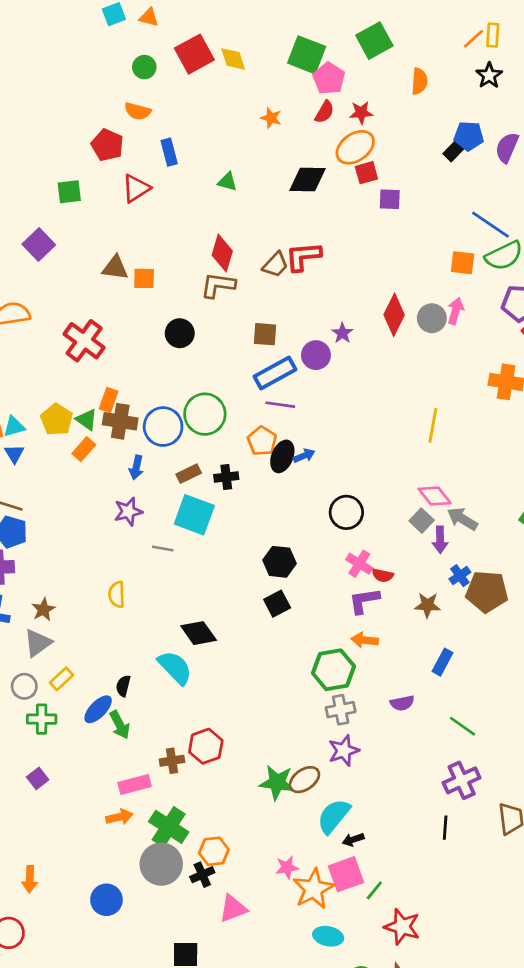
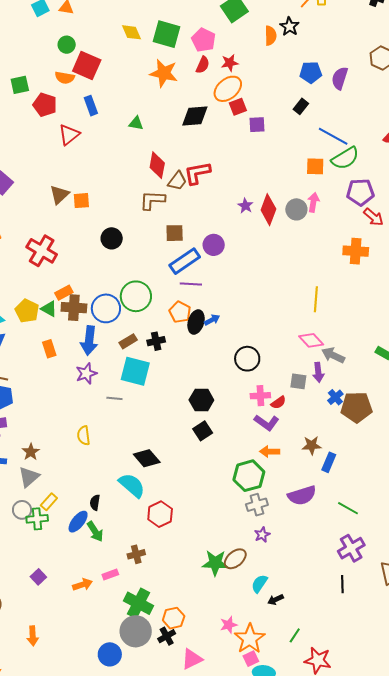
red square: (194, 54) -> (87, 66), moved, turned -32
green square: (307, 55) -> (167, 34), moved
black star: (489, 75) -> (289, 26), moved
orange star: (271, 118) -> (164, 73), size x1.8
black rectangle: (454, 151) -> (301, 106), moved
green square: (69, 192) -> (20, 85), moved
red diamond: (222, 253) -> (157, 165), moved
brown triangle: (115, 268) -> (59, 195), turned -45
brown L-shape: (218, 285) -> (152, 200), moved
purple star: (342, 333) -> (245, 206), moved
orange rectangle: (109, 400) -> (64, 293), turned 48
yellow line: (433, 425) -> (316, 299), moved
orange rectangle: (84, 449) -> (49, 349), moved, turned -54
blue arrow: (136, 467) -> (89, 341), size x1.6
gray square: (422, 521) -> (298, 381), moved, turned -30
pink cross: (359, 564) -> (260, 396), turned -30
red semicircle: (383, 575) -> (278, 403), turned -42
purple L-shape: (364, 601) -> (267, 423), turned -130
brown star: (427, 605) -> (312, 445), moved
purple semicircle: (402, 703) -> (302, 495), size x1.6
green cross: (42, 719) -> (37, 519), moved
red hexagon: (206, 746) -> (160, 514), moved
purple star: (344, 751) -> (262, 535), size x0.7
pink rectangle: (135, 784) -> (110, 574), size x0.7
cyan semicircle: (334, 816) -> (259, 584), size x0.7
orange arrow: (119, 817) -> (82, 585), moved
pink square: (346, 874) -> (251, 659), moved, size x0.6
orange arrow: (30, 879) -> (33, 636), moved
blue circle: (106, 900) -> (110, 654), moved

